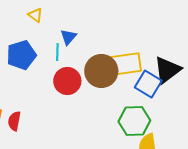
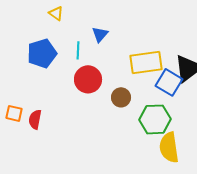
blue triangle: (68, 37) -> (100, 34), moved
brown circle: (101, 71) -> (121, 97), moved, size x0.6

